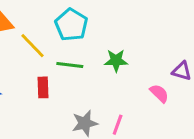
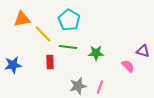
green star: (116, 61) -> (96, 53), moved

